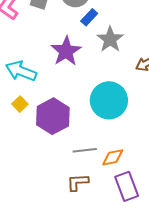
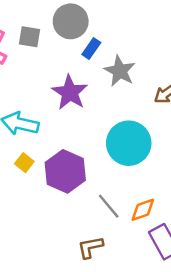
gray line: (85, 150) -> (109, 206), turned 65
brown L-shape: (78, 182) -> (90, 247), moved

